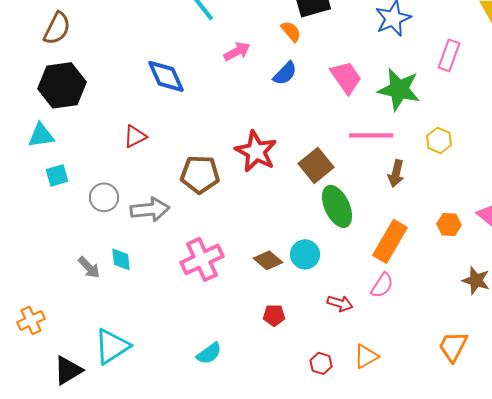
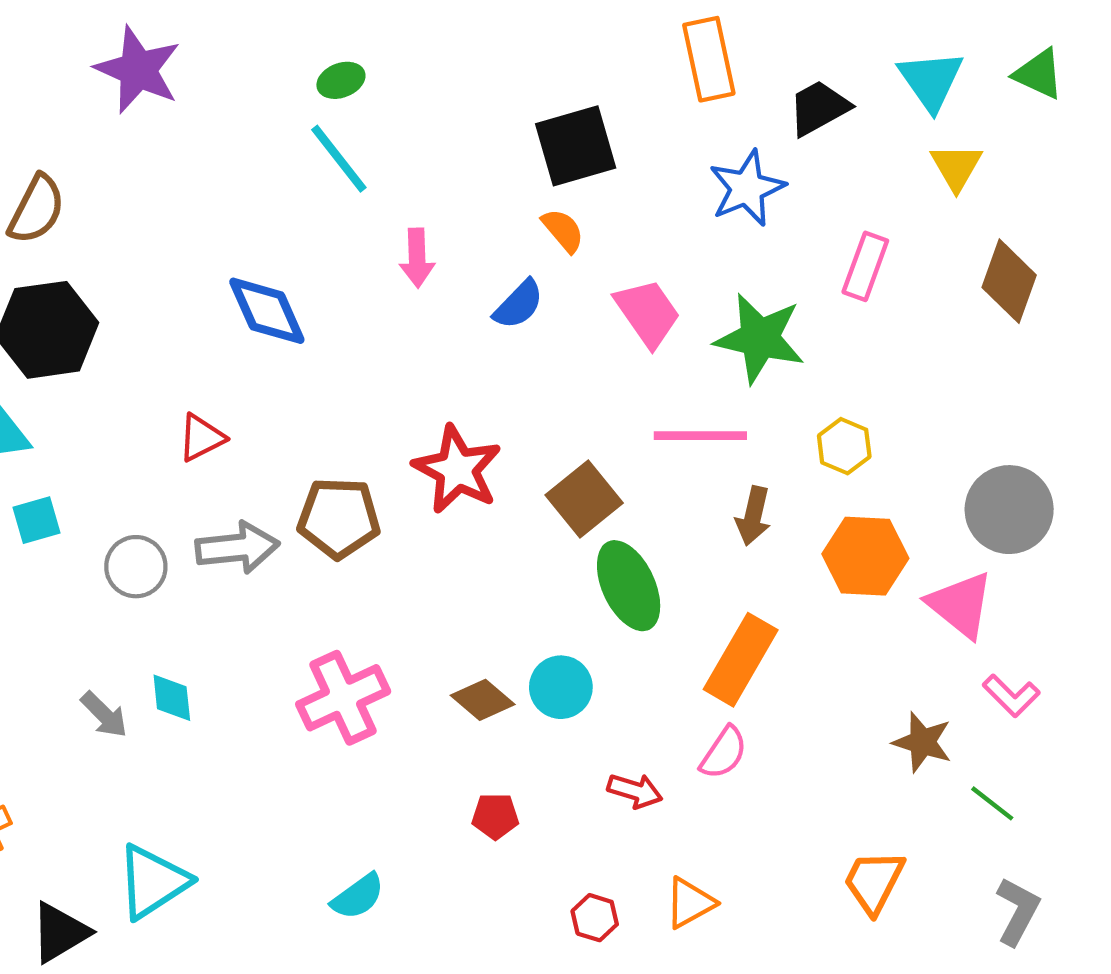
orange semicircle: (291, 31) -> (563, 230), moved
pink arrow: (237, 51) -> (417, 258), turned 116
gray arrow: (150, 209) -> (237, 548), moved
orange hexagon: (449, 224) -> (865, 556), moved, size x1.6

